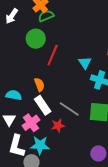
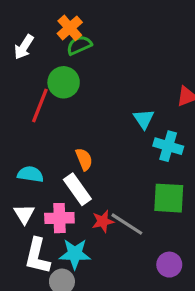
red line: (53, 55) -> (40, 106), moved
orange semicircle: (39, 85) -> (84, 159), moved
gray line: (69, 109) -> (127, 224), moved
pink cross: (31, 123) -> (59, 218), turned 36

